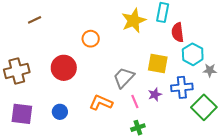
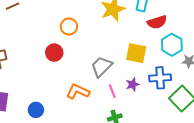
red semicircle: (178, 32) -> (157, 22), turned -102
red circle: (64, 68) -> (54, 53), moved, size x0.7
blue circle: (60, 112) -> (36, 110), moved

